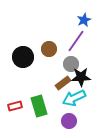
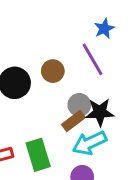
purple line: (76, 41) -> (92, 59), turned -65
gray circle: (71, 64) -> (79, 105), moved

